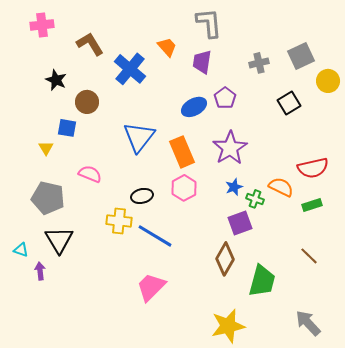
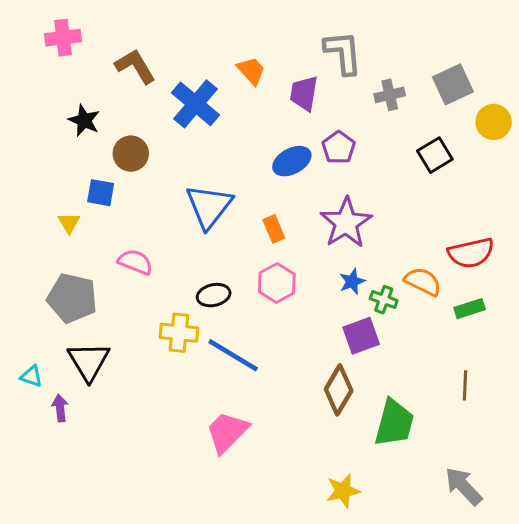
gray L-shape: (209, 23) -> (343, 53), moved
orange rectangle: (182, 152) -> (274, 229), size x0.6
brown line: (309, 256) -> (465, 385), turned 48
yellow star: (228, 326) -> (343, 491), size x0.7

